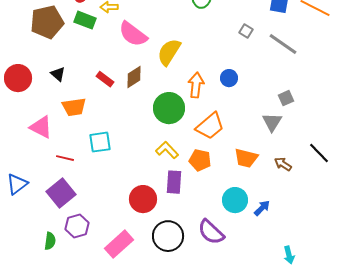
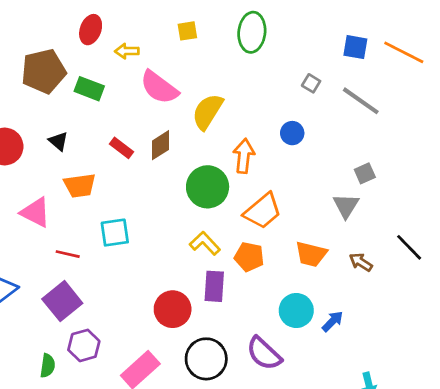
green rectangle: (85, 20) -> (89, 89), moved
blue circle: (229, 78) -> (292, 133), moved

